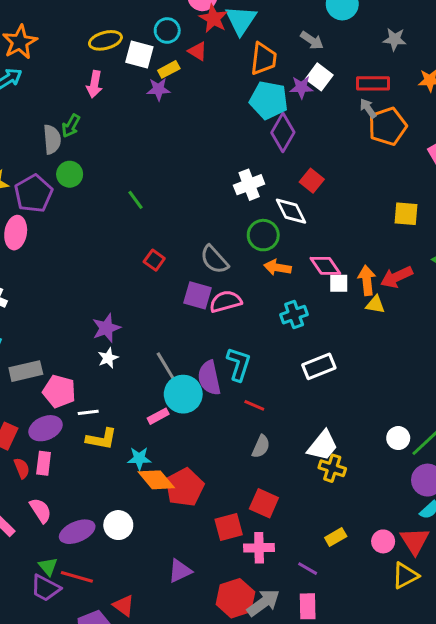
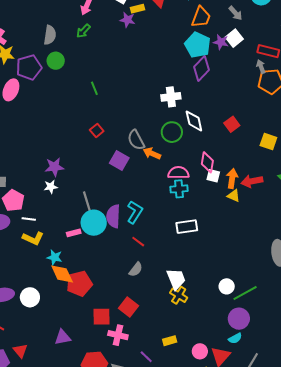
green arrow: (71, 126) -> (83, 31), moved
red square: (312, 181) -> (232, 124), moved
pink diamond: (325, 266) -> (207, 162), turned 30
orange arrow: (277, 268) -> (152, 153), moved
pink semicircle: (226, 301) -> (178, 173), moved
white trapezoid: (323, 446) -> (176, 279), turned -75

